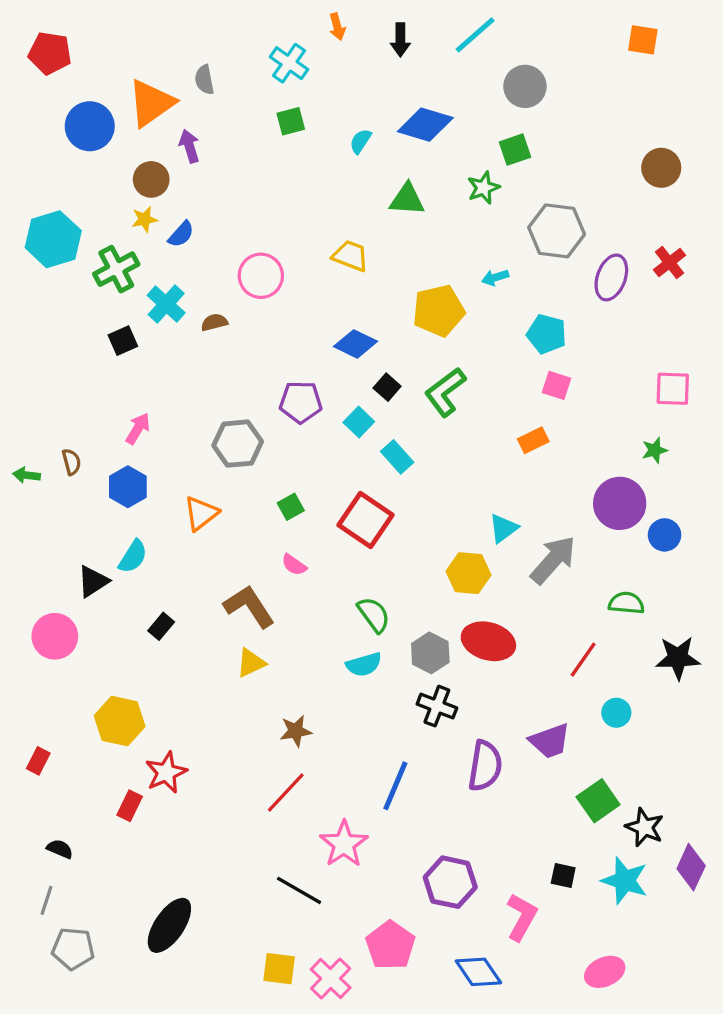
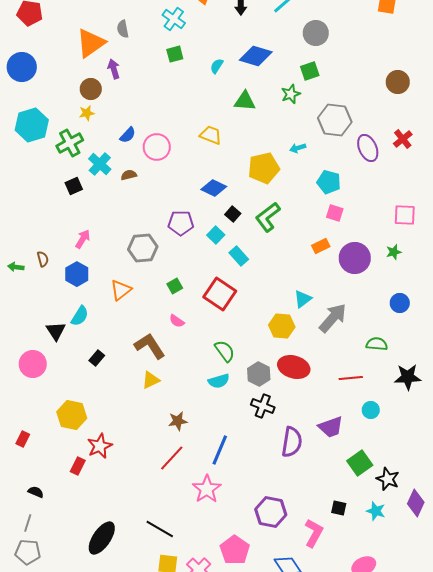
blue circle: (90, 126) -> (22, 67), moved
blue semicircle: (181, 234) -> (128, 135), moved
purple ellipse: (611, 277) -> (368, 148), turned -44
purple circle: (620, 503) -> (355, 258), moved
black triangle: (93, 581) -> (56, 331), turned -30
red line: (583, 660) -> (351, 378), turned 50
blue line: (395, 786) -> (220, 450), moved
cyan star: (625, 880) -> (376, 511), size x0.7
black line: (299, 890) -> (160, 529), moved
gray pentagon: (73, 949) -> (28, 552), moved

